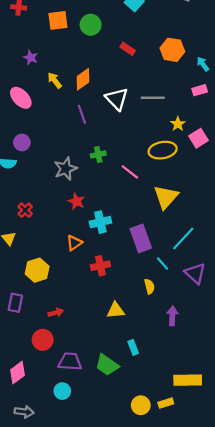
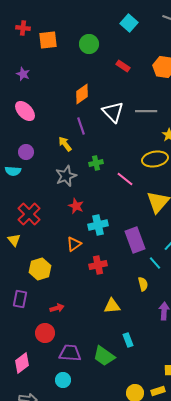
orange square: (58, 20) -> (48, 40), moved
purple star: (31, 57) -> (23, 74), moved
yellow arrow: (55, 80) -> (65, 144), moved
red cross: (25, 210) -> (29, 214), size x1.6

